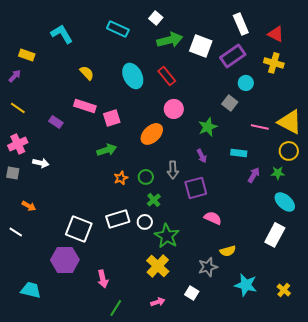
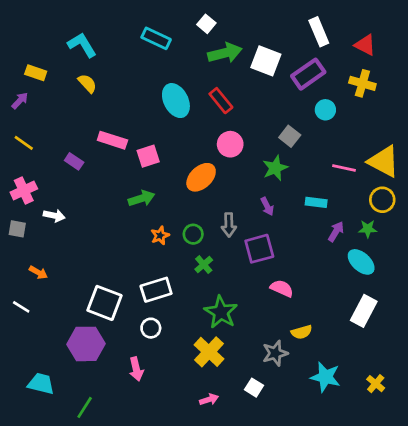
yellow semicircle: (87, 73) -> (87, 83), moved
gray square: (230, 103) -> (290, 136), moved
cyan ellipse: (285, 202) -> (361, 262), moved
white circle: (145, 222) -> (151, 328), moved
green line: (116, 308) -> (85, 407), moved

